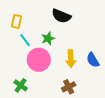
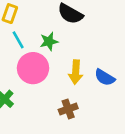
blue semicircle: (93, 60) -> (105, 77), turned -35

